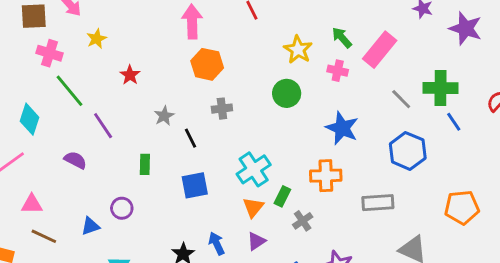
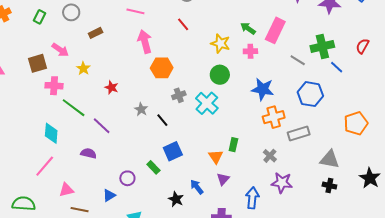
green rectangle: (145, 164) -> (153, 167), moved, turned -32
cyan cross: (254, 169) -> (207, 103), moved
orange cross: (326, 176) -> (274, 117), moved
gray cross: (303, 221) -> (270, 156), moved

